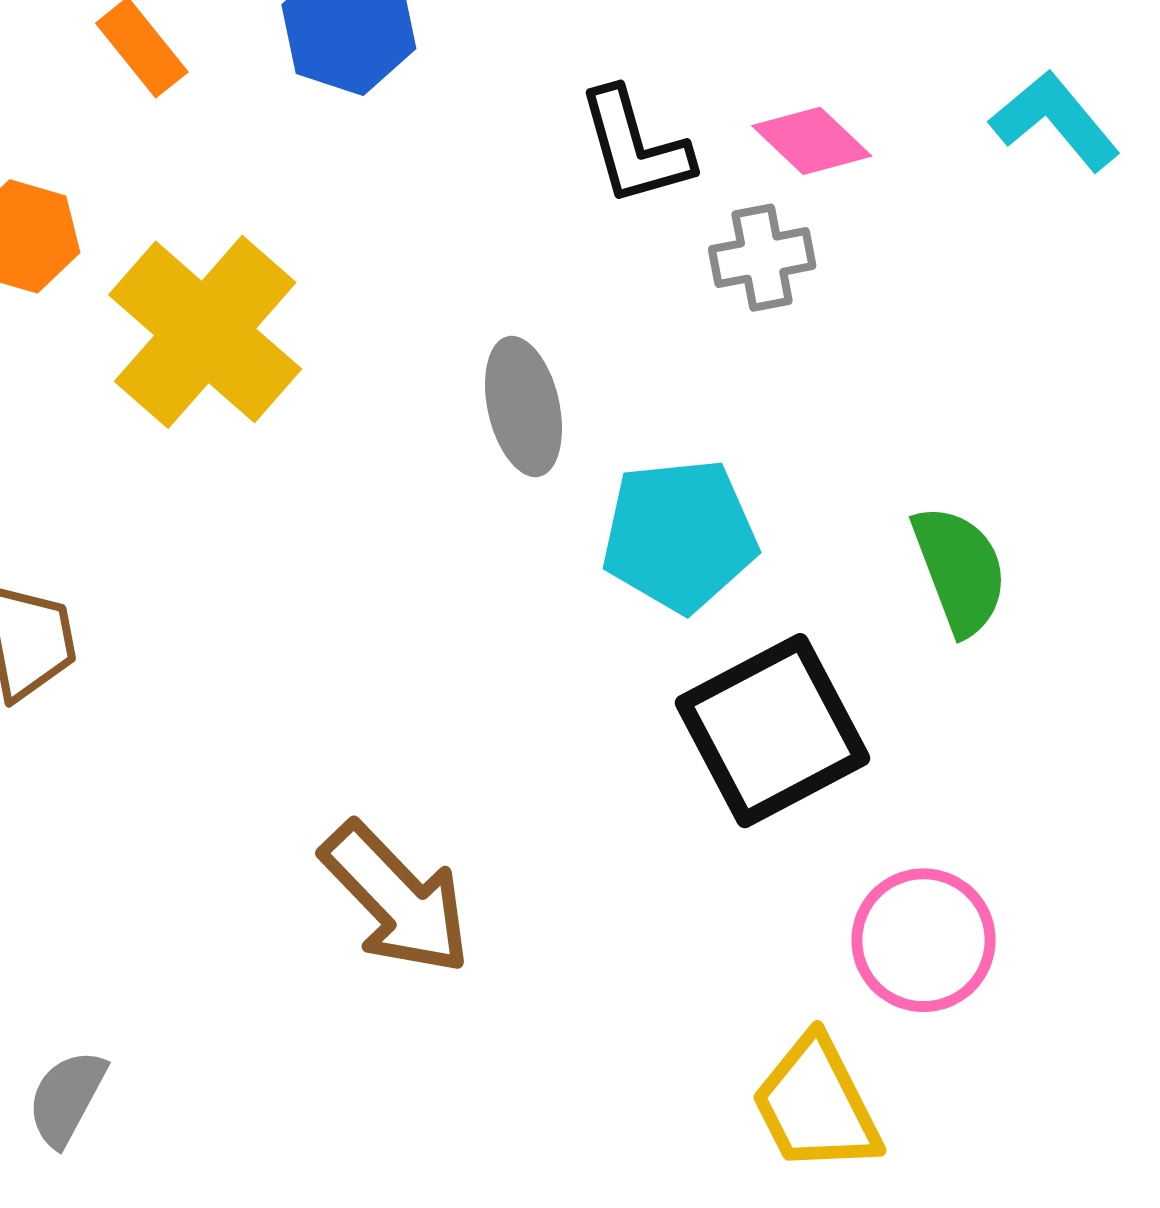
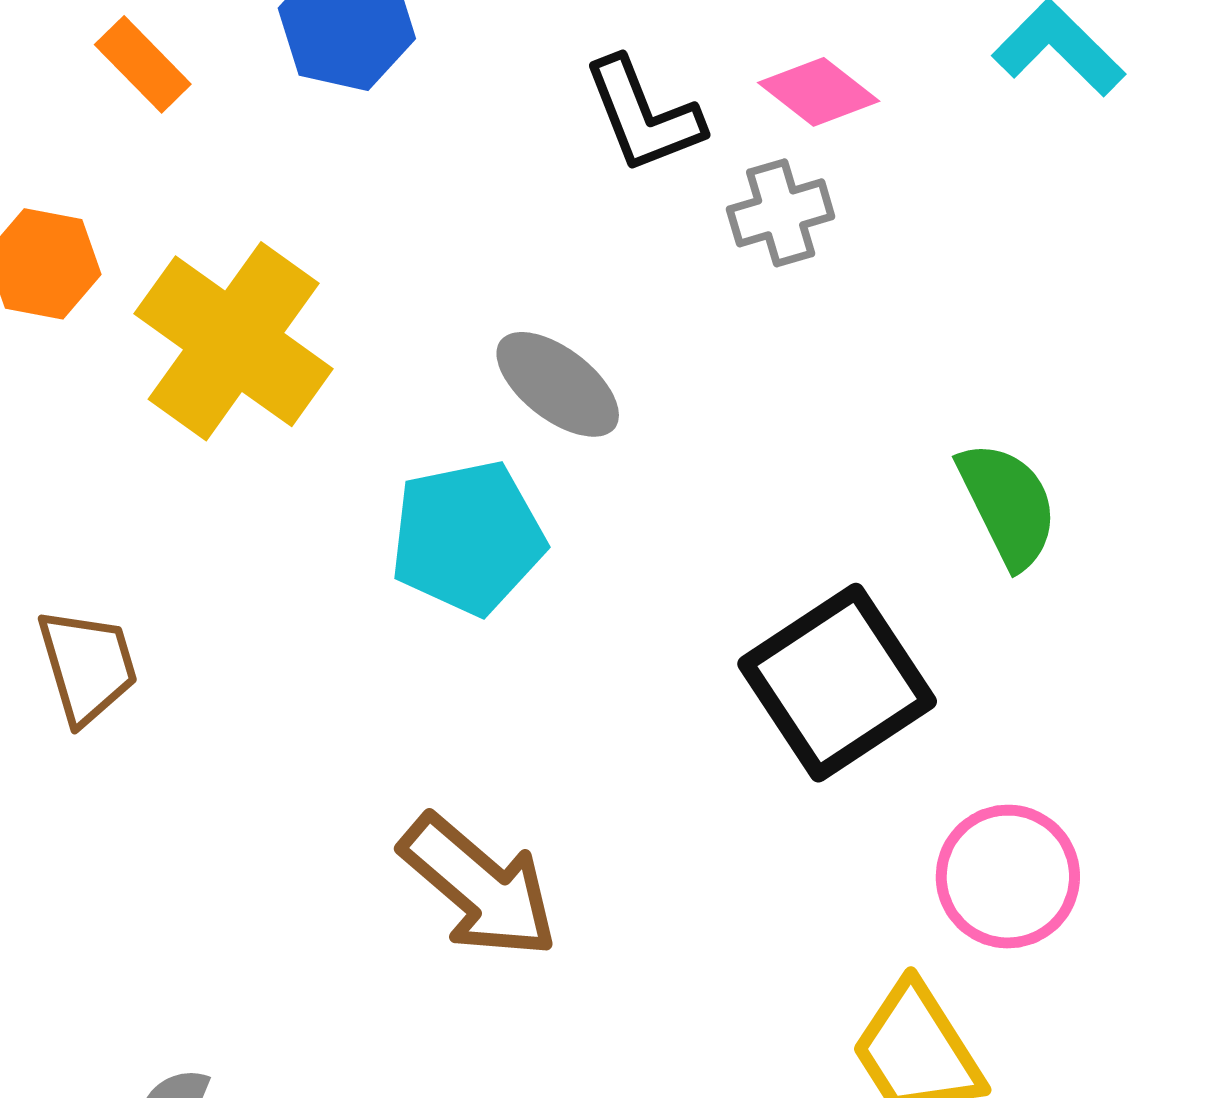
gray ellipse: (524, 406) -> (558, 384), turned -34
cyan pentagon: (680, 535) -> (467, 538), moved

